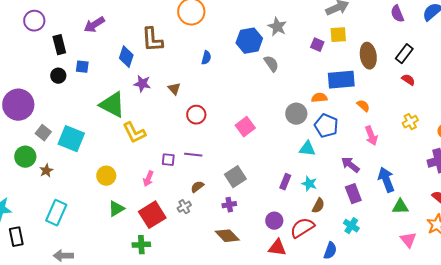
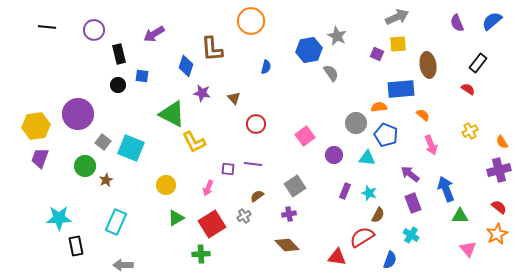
black rectangle: (404, 54) -> (478, 63), moved
purple circle: (274, 221) -> (334, 155), moved

